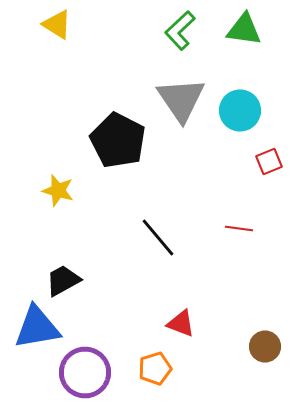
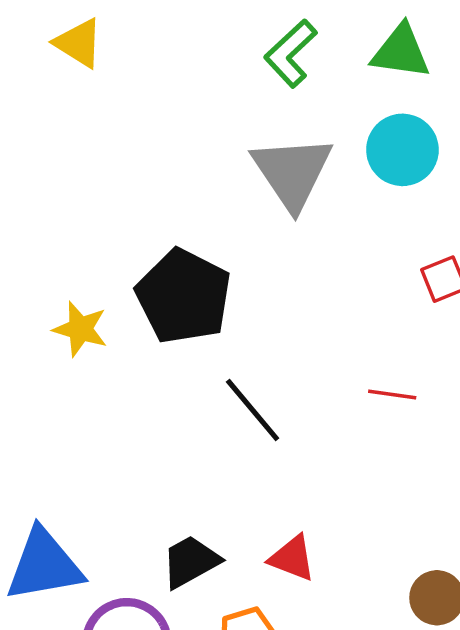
cyan circle: (240, 110) -> (402, 150), moved
black pentagon: (118, 140) -> (184, 296), moved
black trapezoid: (63, 280) -> (191, 562), moved

